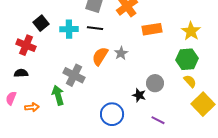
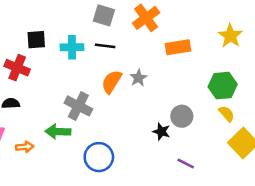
black square: (41, 23) -> (36, 40), turned 35
yellow star: (191, 31) -> (230, 36), moved
green arrow: (58, 95) -> (58, 132), turned -72
blue circle: (112, 114) -> (99, 157), moved

